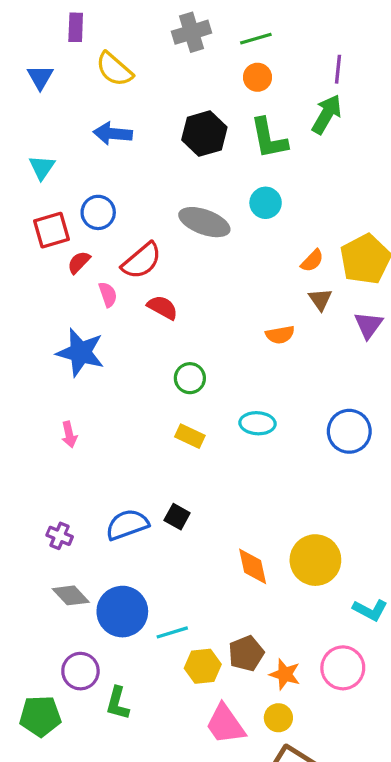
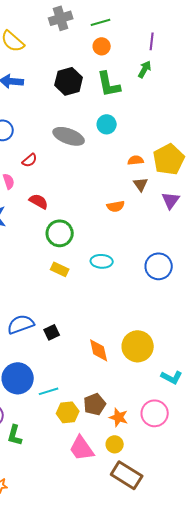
green arrow: (327, 114) -> (145, 69), size x0.7
red semicircle: (142, 261) -> (30, 160), size x0.6
orange semicircle: (312, 261) -> (136, 160), turned -140
red semicircle: (163, 307) -> (39, 201), moved
green circle: (190, 378) -> (60, 233), size x1.4
black square: (177, 517) -> (52, 332), moved, turned 35

